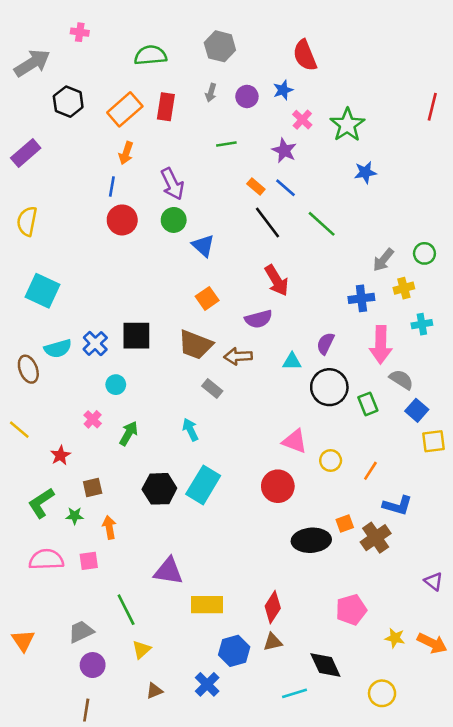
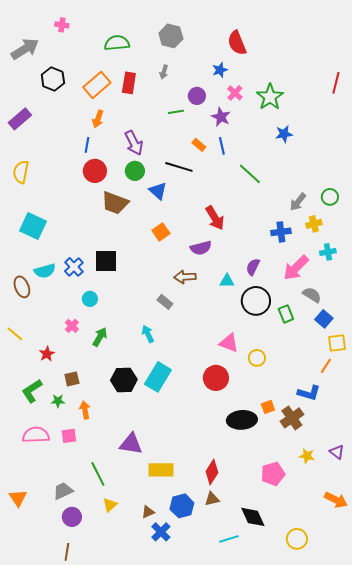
purple circle: (247, 96) -> (197, 96), moved
blue line: (286, 188) -> (222, 146), turned 36
black line: (268, 223) -> (179, 167), moved, turned -36
brown trapezoid: (196, 345) -> (115, 203), moved
pink arrow: (381, 345) -> (296, 268), turned 44
orange line: (370, 471) -> (326, 366), moved
yellow star: (395, 638) -> (307, 456), moved
brown triangle: (154, 691) -> (148, 512), moved

